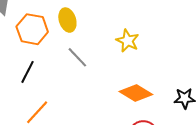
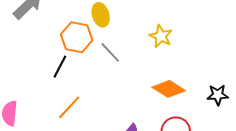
orange hexagon: (32, 29) -> (77, 37), moved

